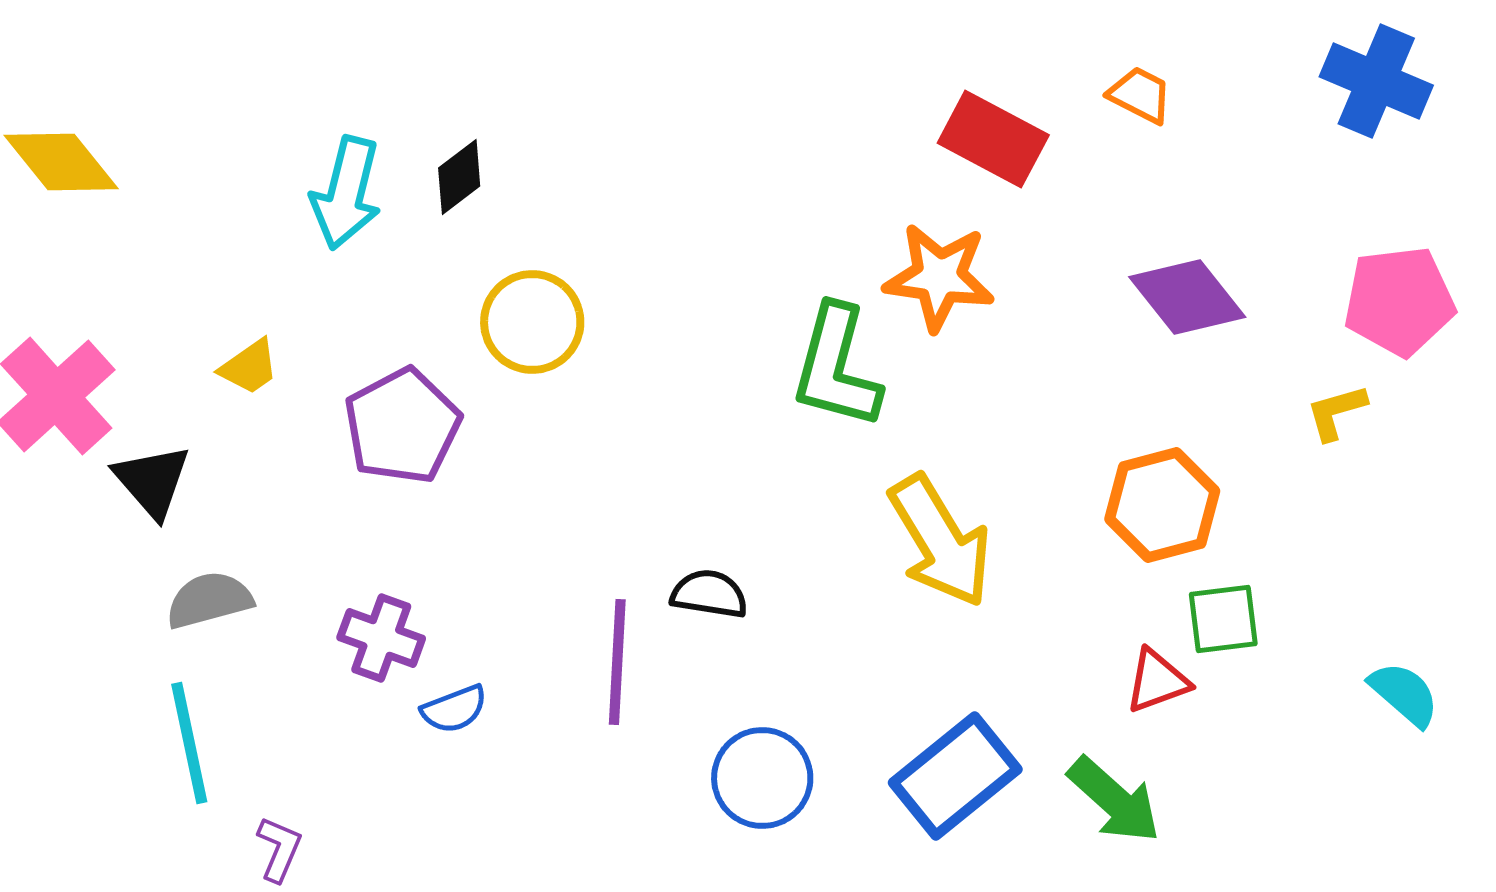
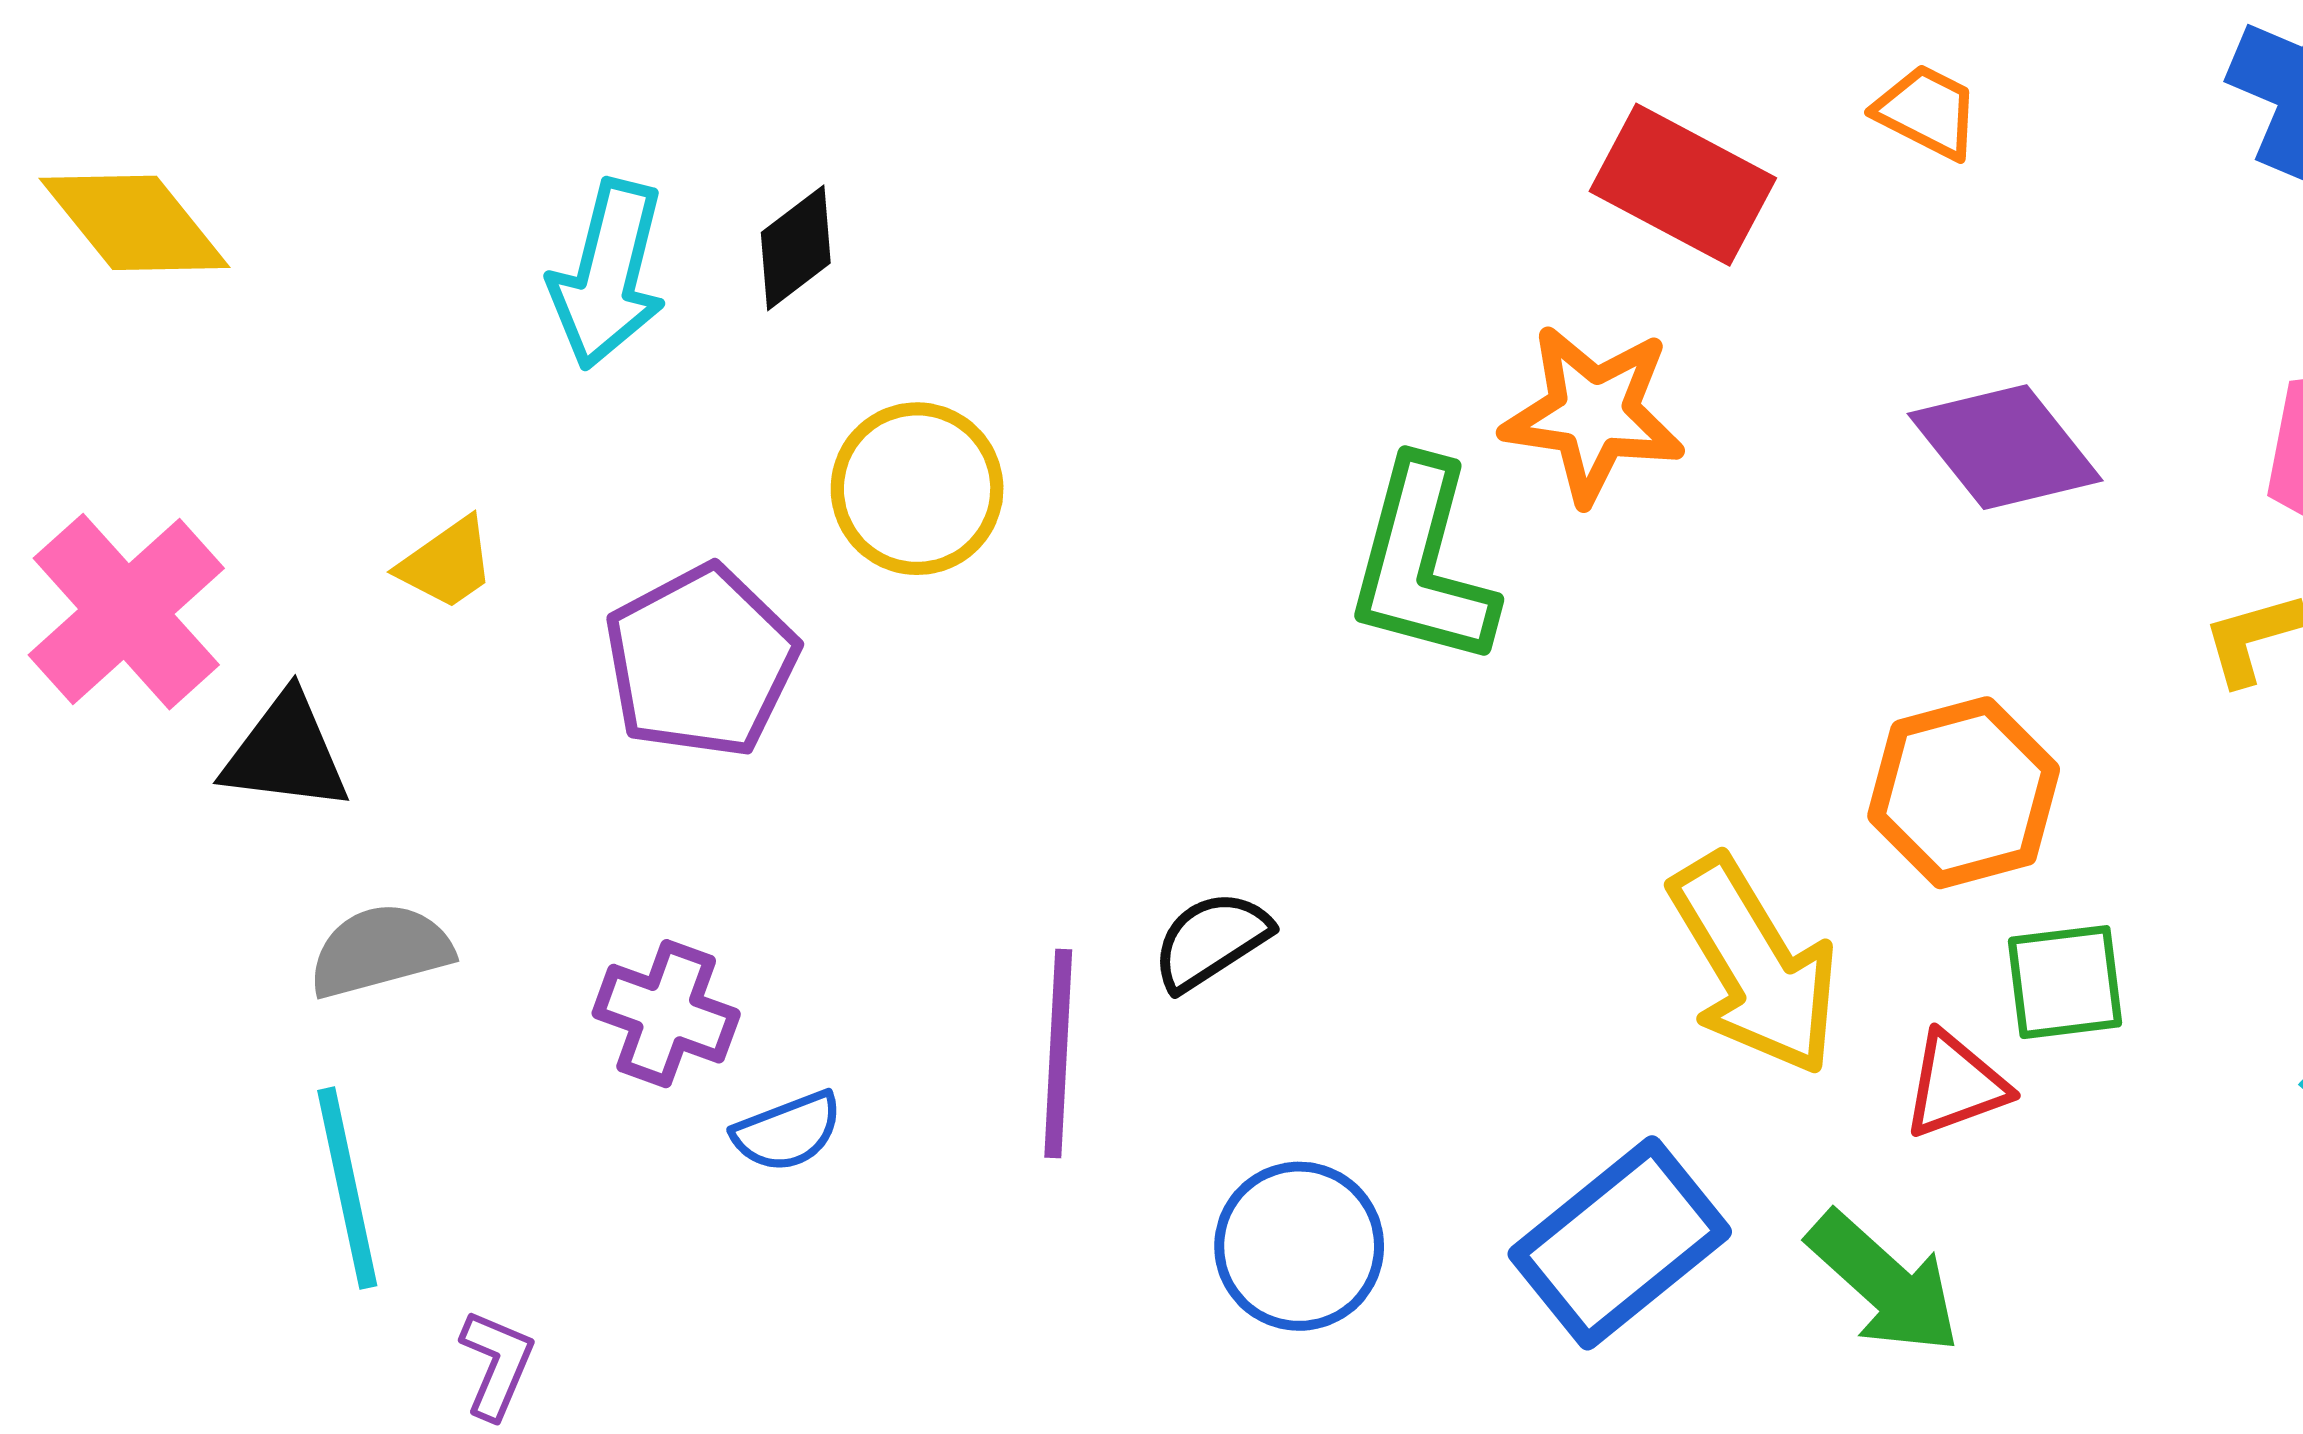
black triangle: (152, 481) -> (286, 753), turned -42
yellow arrow: (940, 541) -> (1754, 965), moved
black semicircle: (709, 594) -> (1211, 941), turned -42

